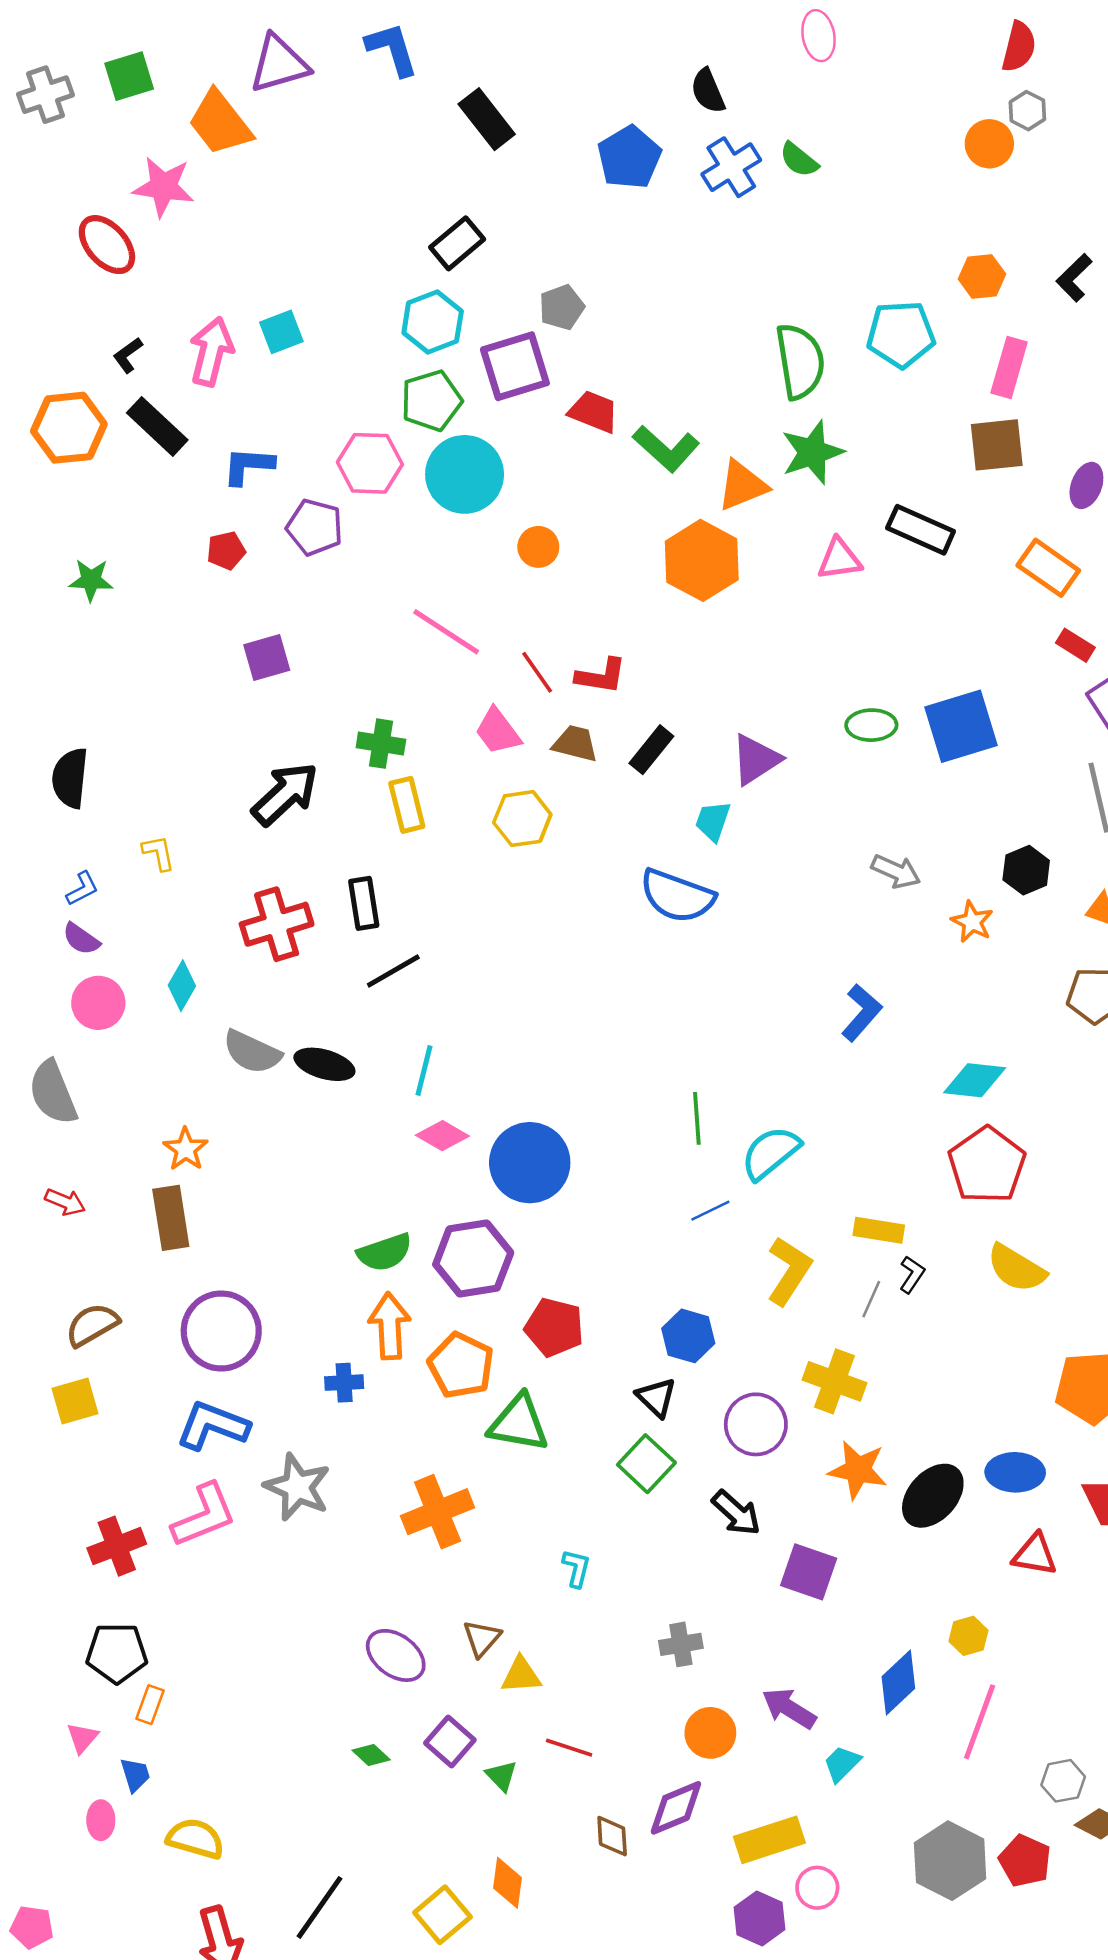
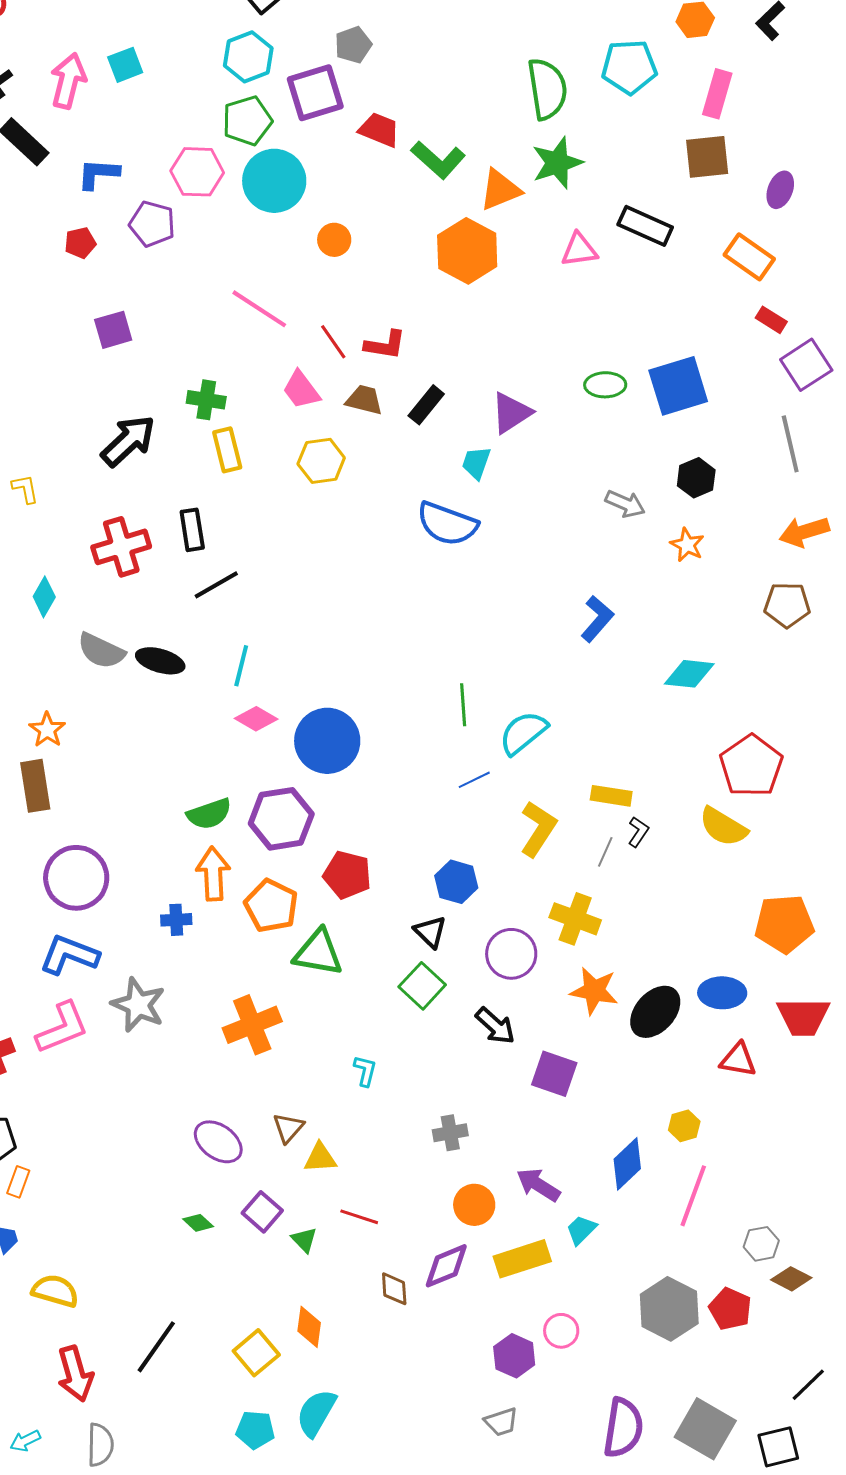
black hexagon: (1026, 870) -> (696, 478), moved
red pentagon: (987, 1165) -> (751, 766), moved
yellow rectangle: (769, 1840) -> (522, 1259), moved

